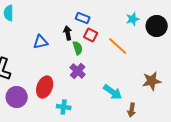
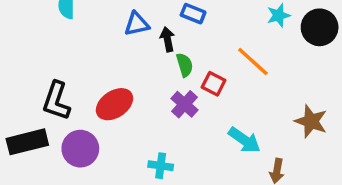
red square: (91, 35) -> (214, 84), moved
blue triangle: (41, 42) -> (137, 24), moved
brown star: (152, 81) -> (311, 121), turned 30
red ellipse: (45, 87) -> (114, 104), moved, turned 35

